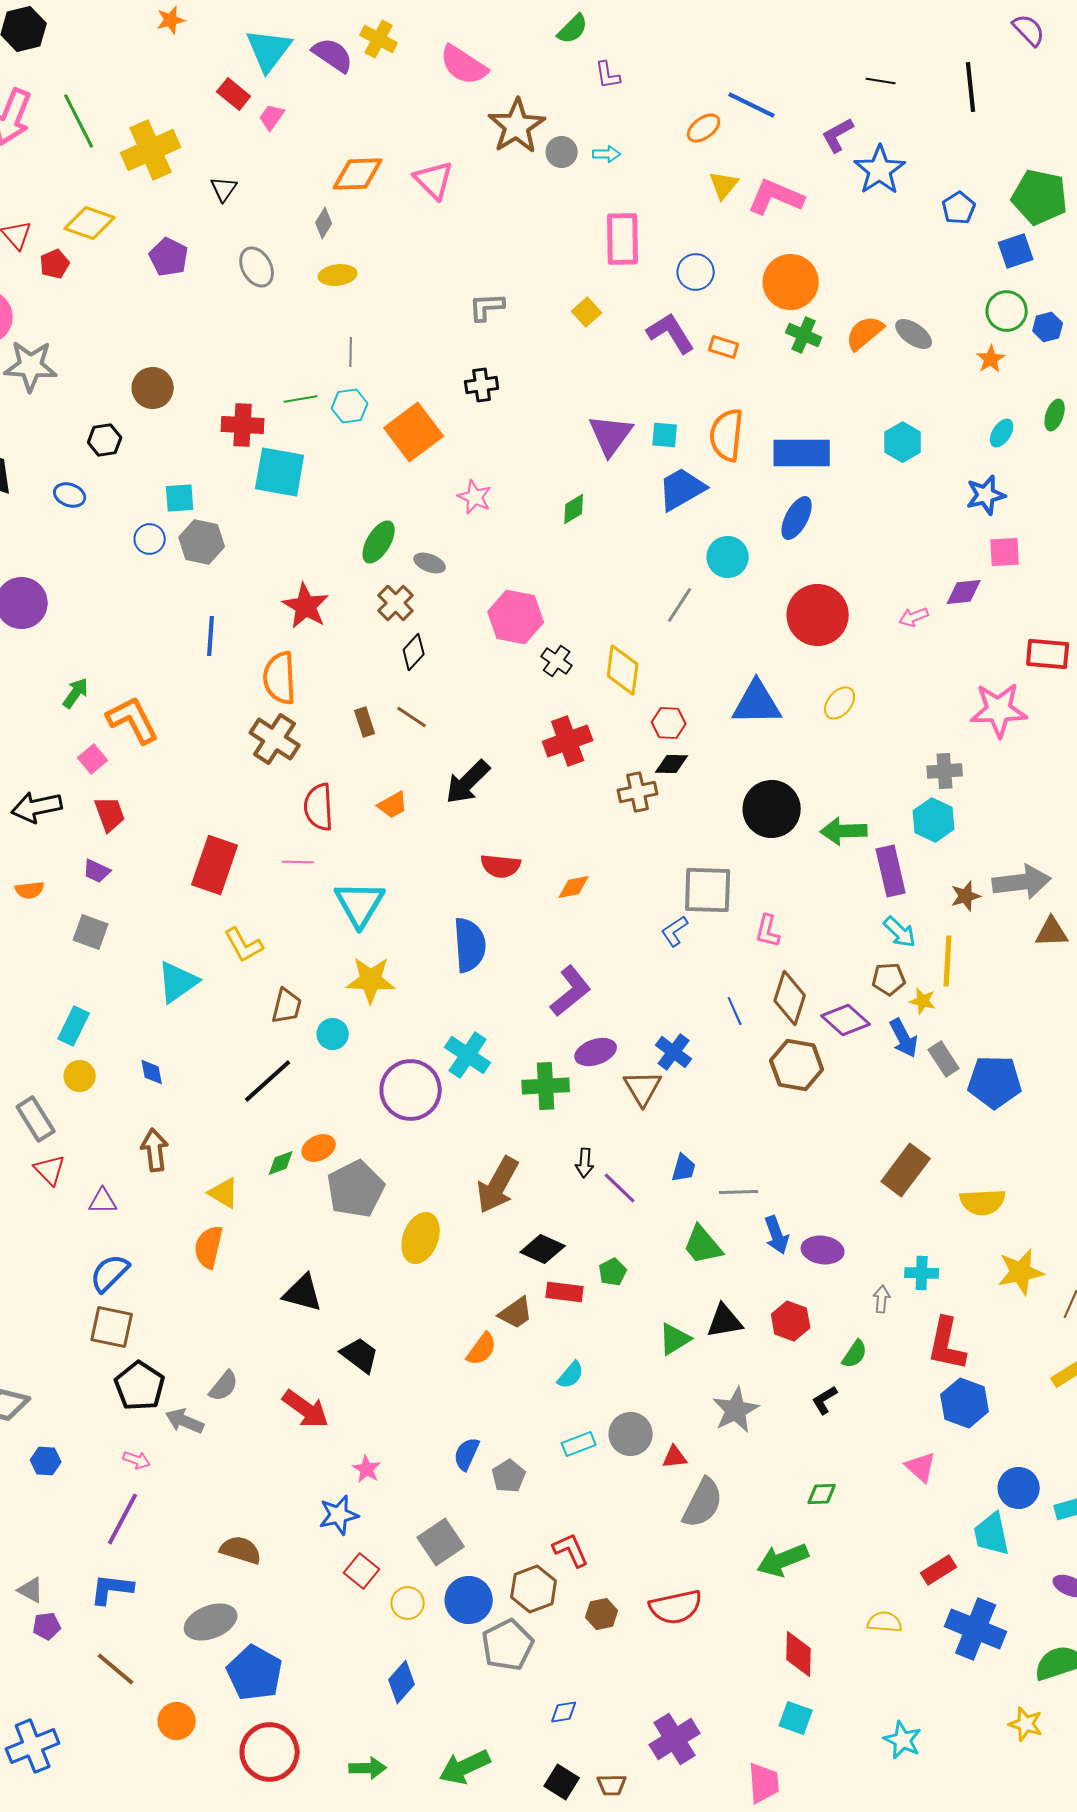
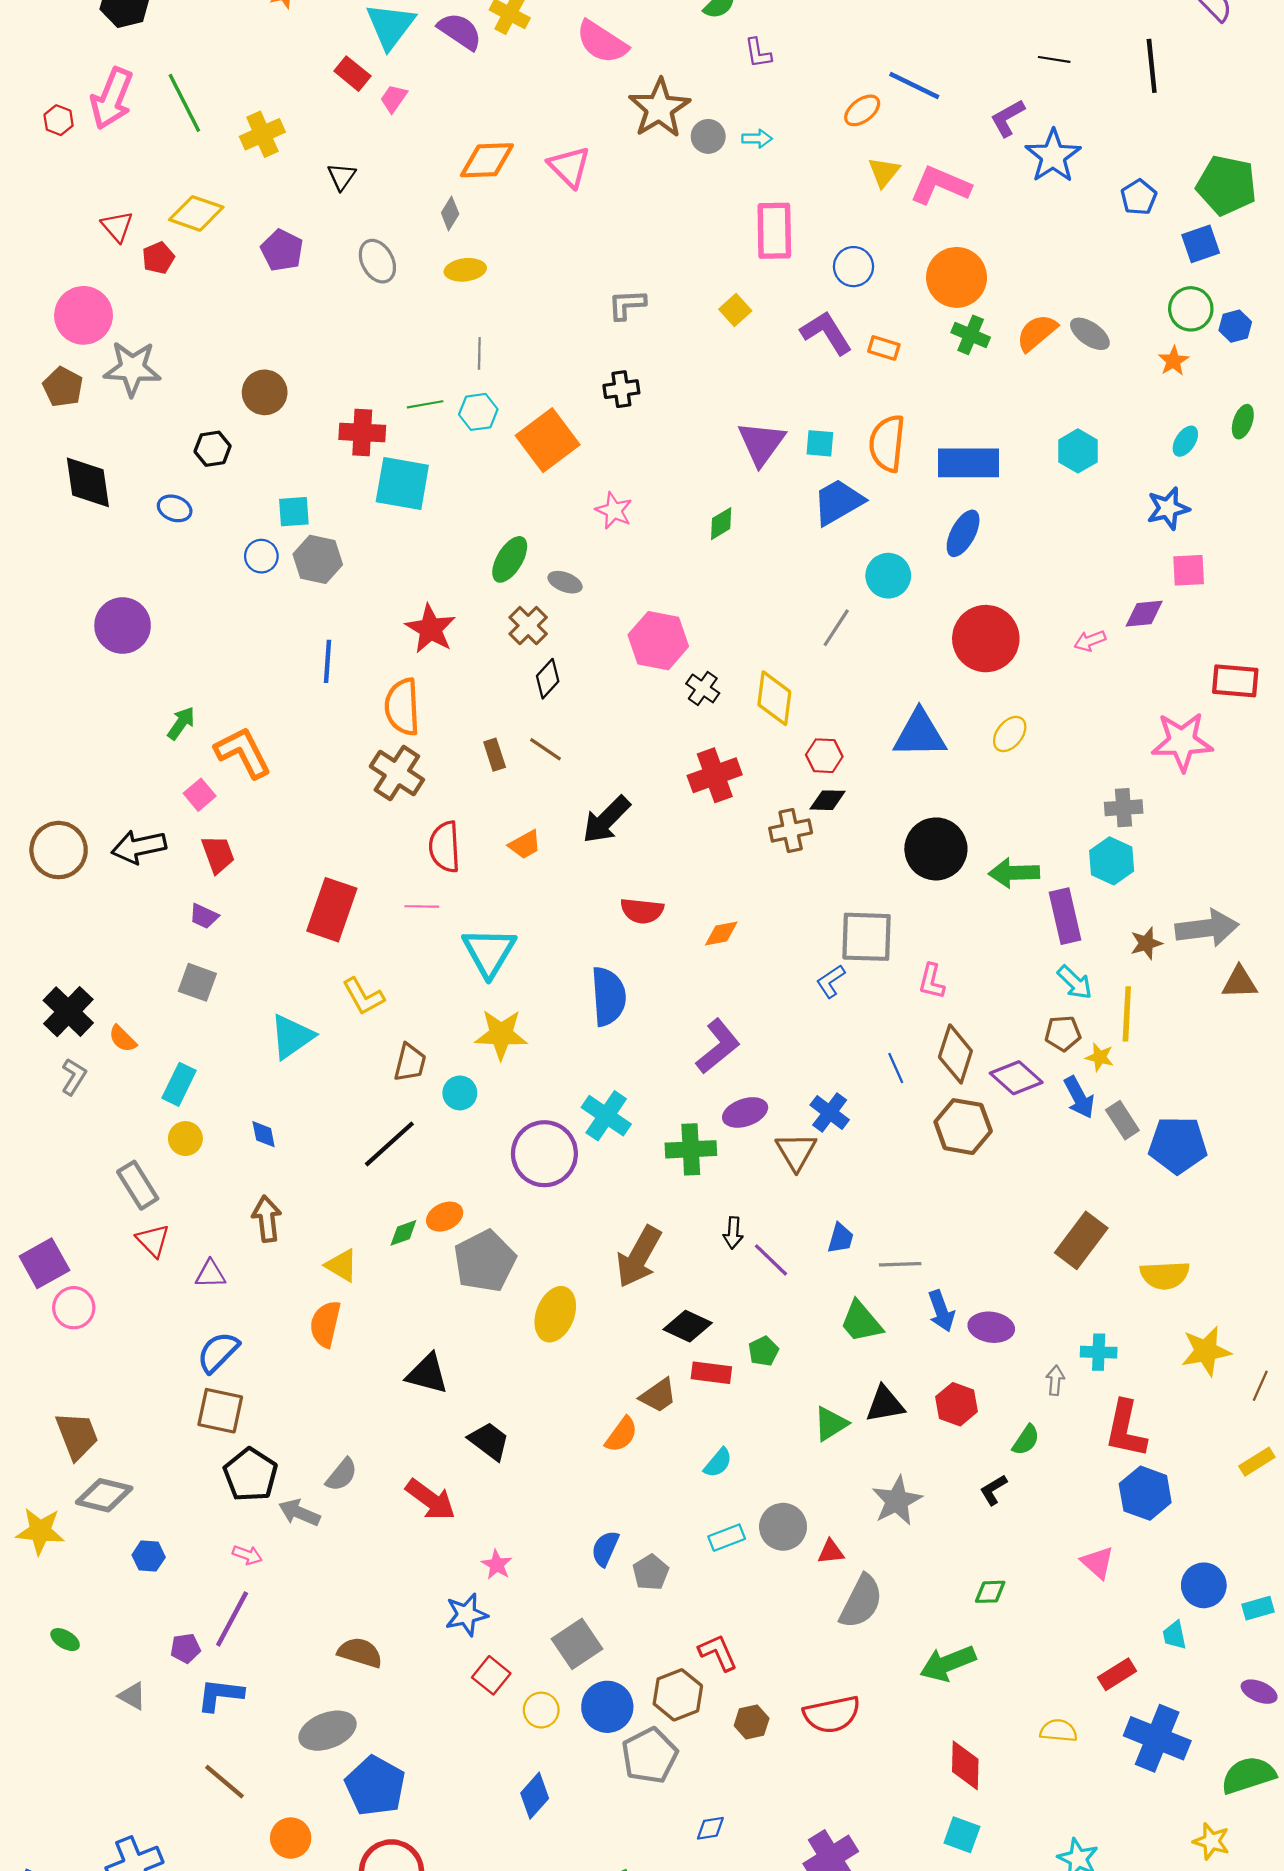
yellow cross: (151, 150) -> (262, 134), size x0.7
orange semicircle: (30, 890) -> (123, 1039), moved, turned 52
cyan trapezoid: (992, 1534) -> (1175, 1635), size x0.6
purple pentagon: (47, 1626) -> (185, 1648), moved

